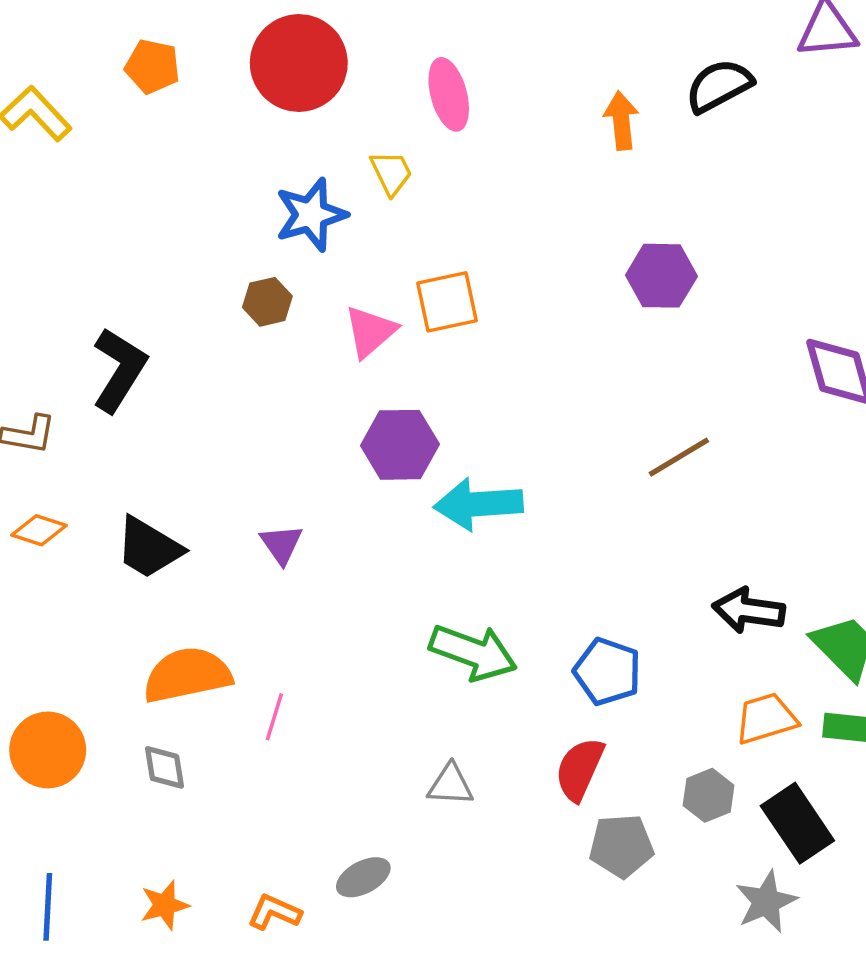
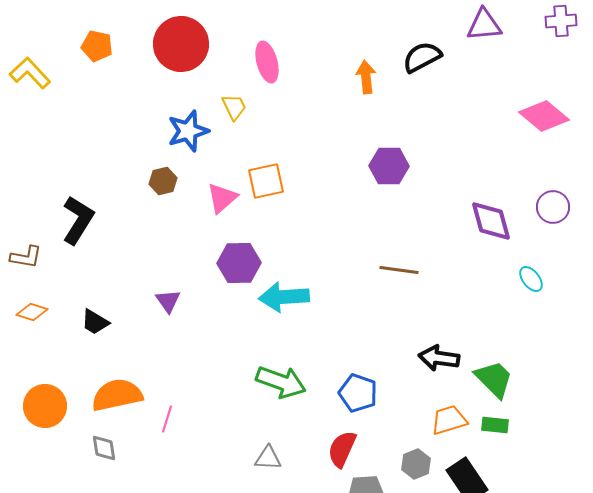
brown line: (679, 457) -> (399, 270), turned 39
purple triangle: (281, 544) -> (168, 301), moved
black trapezoid: (149, 548) -> (95, 322), size x0.7
orange circle: (48, 750) -> (45, 406), moved

